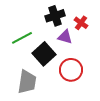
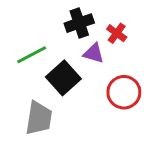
red circle: (71, 70) -> (124, 92), moved

